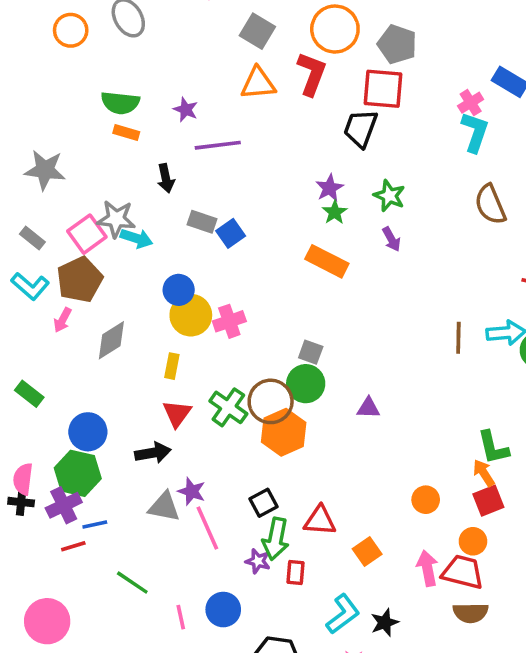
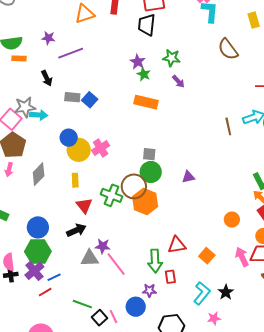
black square: (263, 503) -> (99, 318), moved
purple star: (258, 561) -> (149, 291), moved

